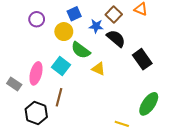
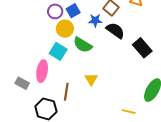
purple circle: (37, 19) -> (55, 11), moved
cyan square: (61, 66) -> (58, 51), moved
yellow triangle: (98, 69) -> (91, 79), moved, turned 40

